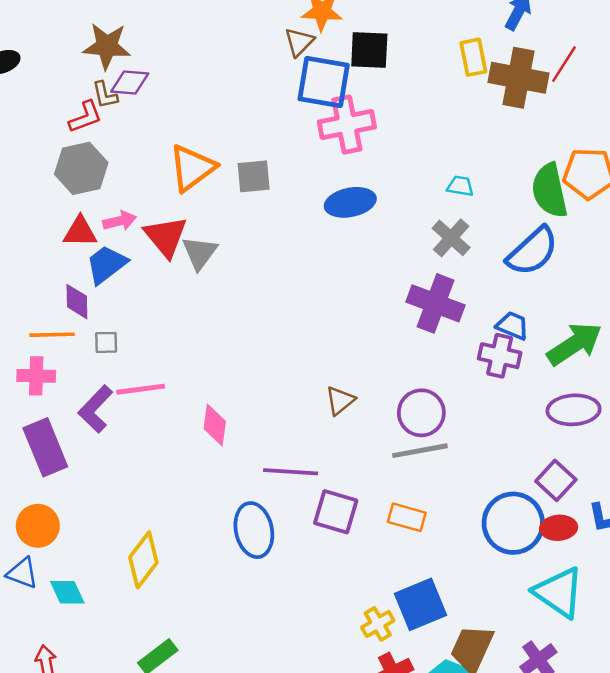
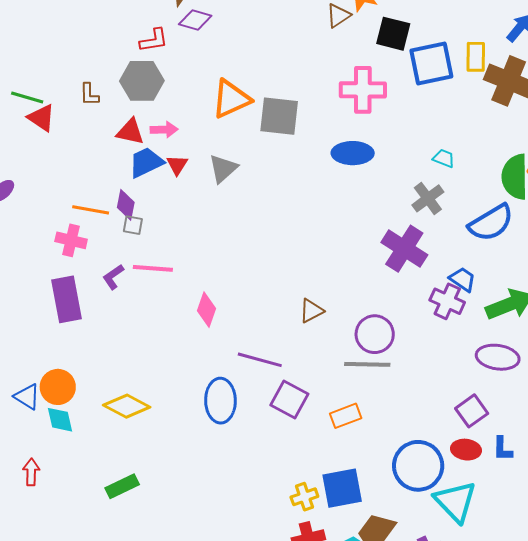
blue square: (324, 82) -> (431, 64), moved, turned -33
brown L-shape: (105, 95) -> (89, 94), moved
gray square: (254, 176) -> (279, 116), size x1.4
red triangle: (166, 237) -> (177, 165), moved, size x0.6
purple diamond: (77, 302) -> (126, 205), moved
purple L-shape: (95, 409) -> (113, 277), size x0.7
orange rectangle: (407, 517) -> (346, 416), turned -48
blue circle: (513, 523) -> (418, 466), moved
orange circle: (38, 526) -> (58, 387), moved
yellow diamond: (143, 560) -> (127, 406), turned 69

